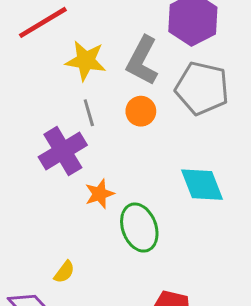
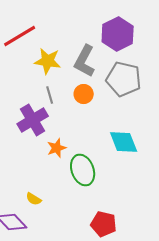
yellow semicircle: (64, 272) -> (34, 199), turned 84

